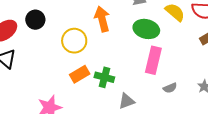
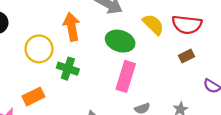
orange rectangle: (80, 74) -> (33, 97), moved
green cross: (104, 77) -> (68, 69), moved

